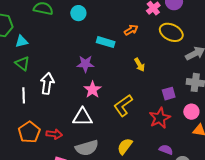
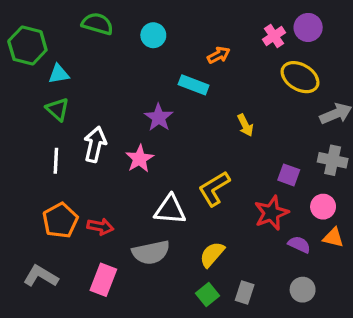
orange arrow: (131, 30) -> (219, 55), moved
purple star: (85, 64) -> (159, 117), turned 30
pink star: (92, 90) -> (140, 159), moved
purple square: (169, 94) -> (289, 175), turned 32
white triangle: (83, 117) -> (170, 210), moved
purple semicircle: (166, 150) -> (299, 244), moved

